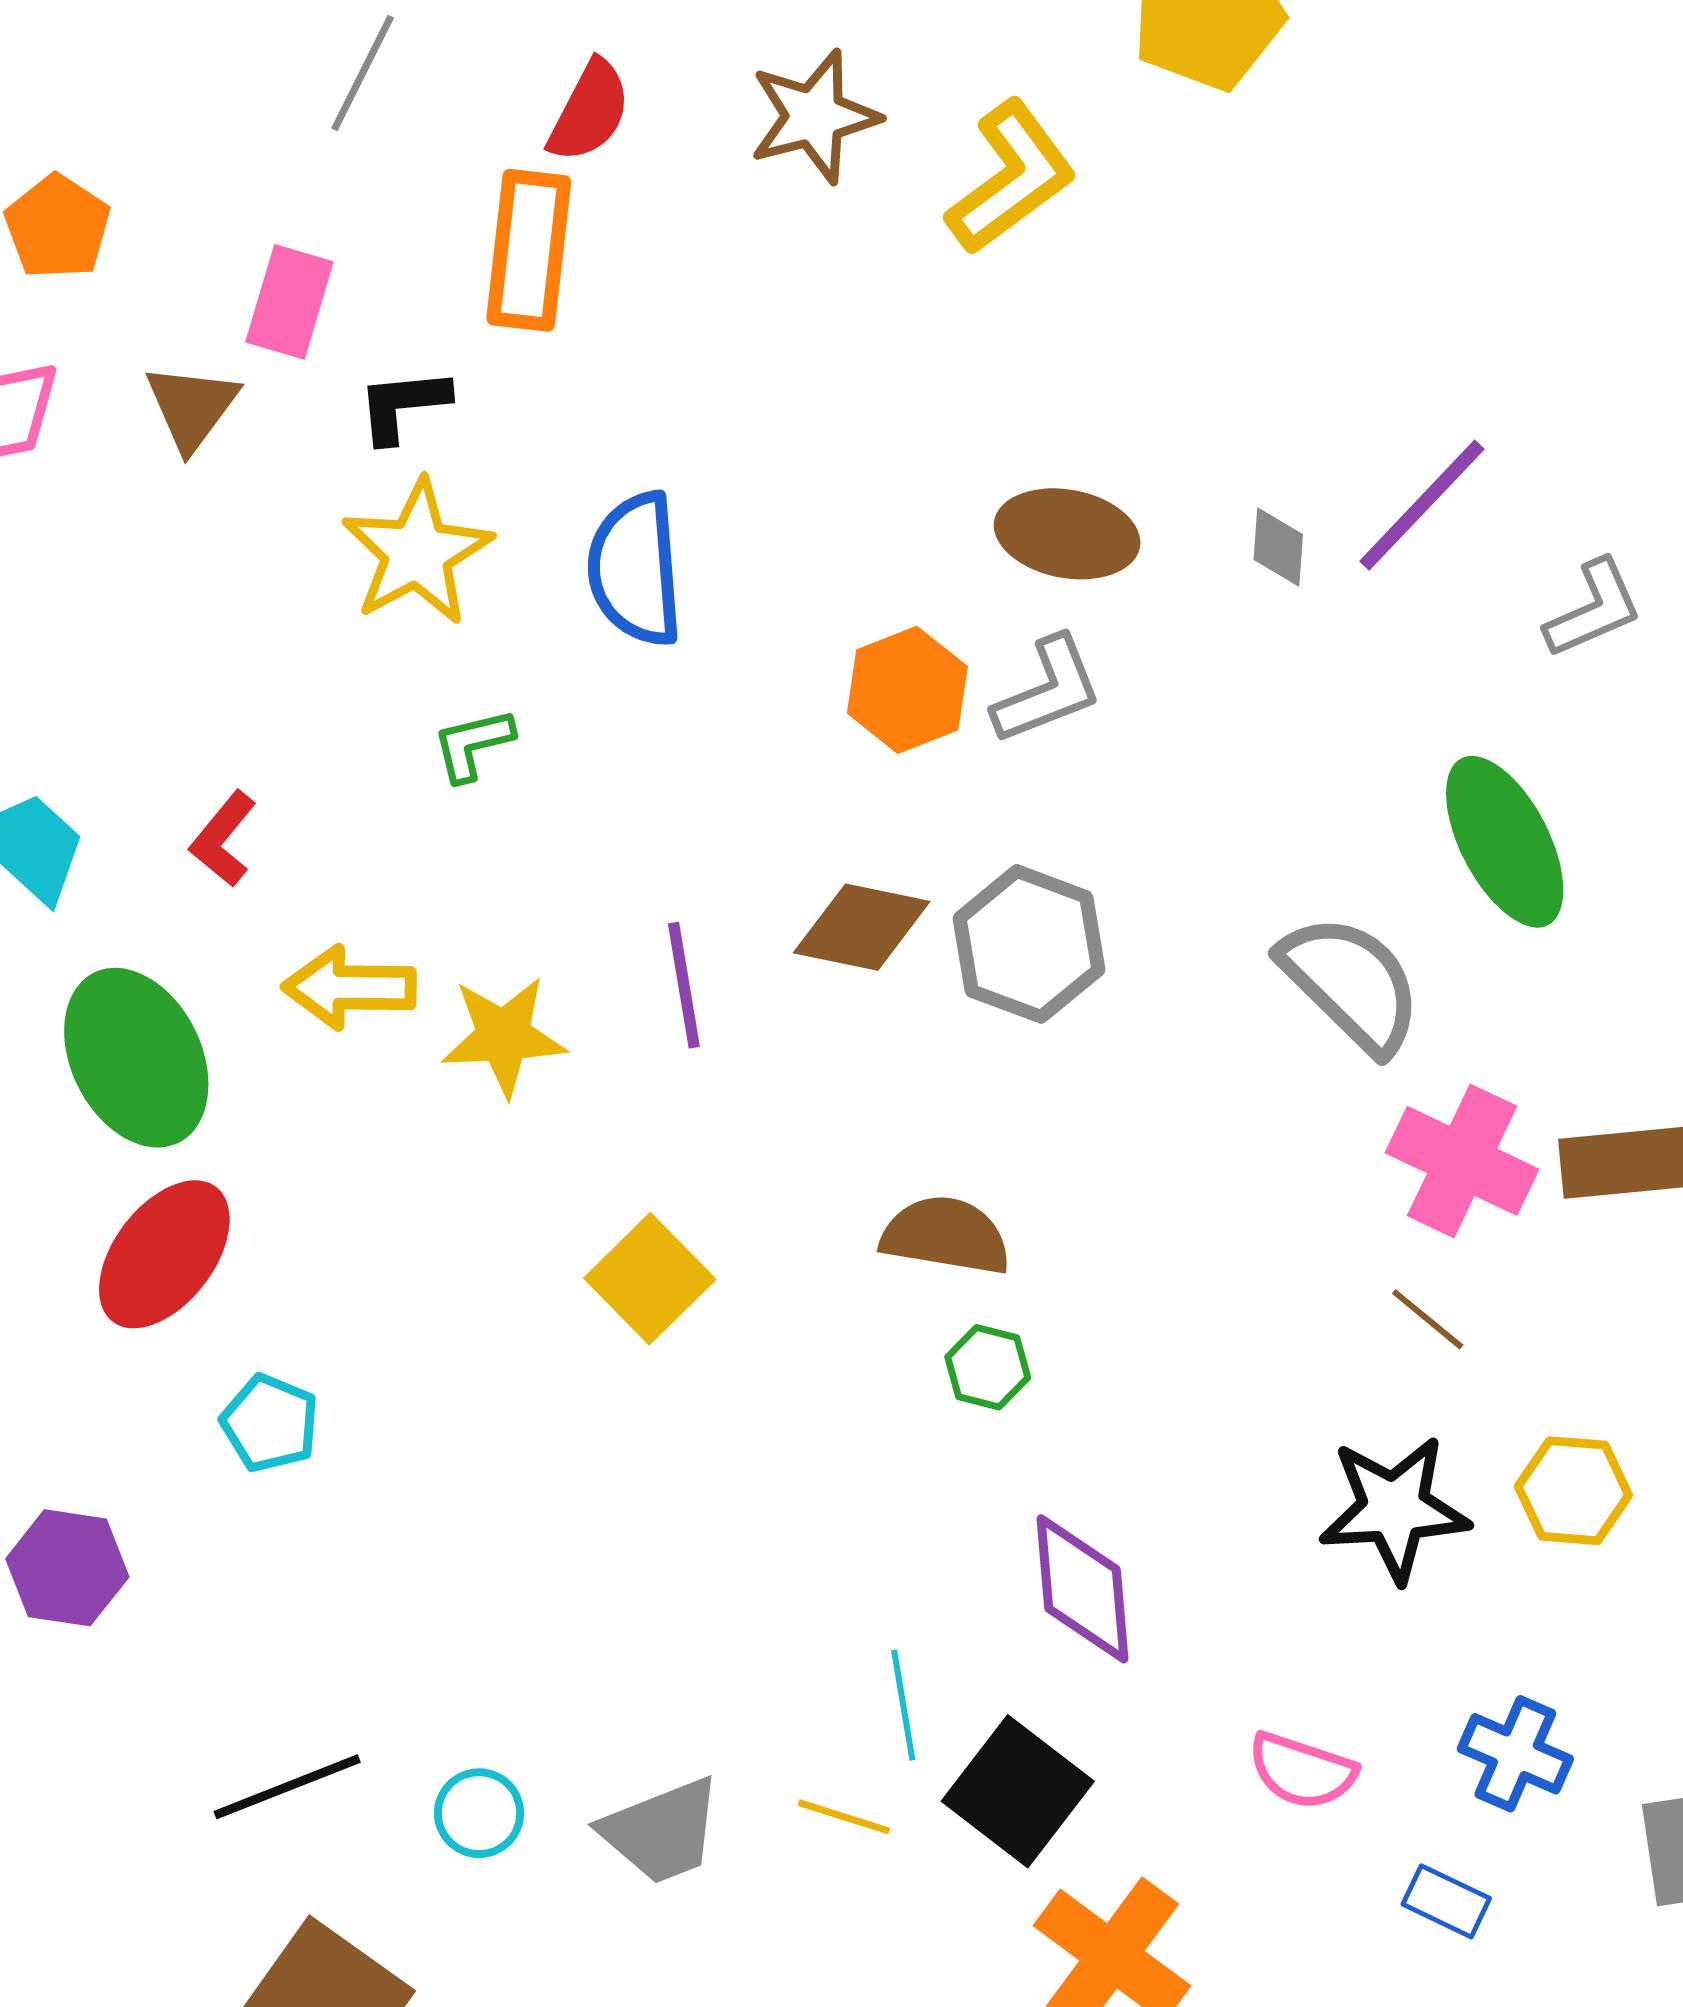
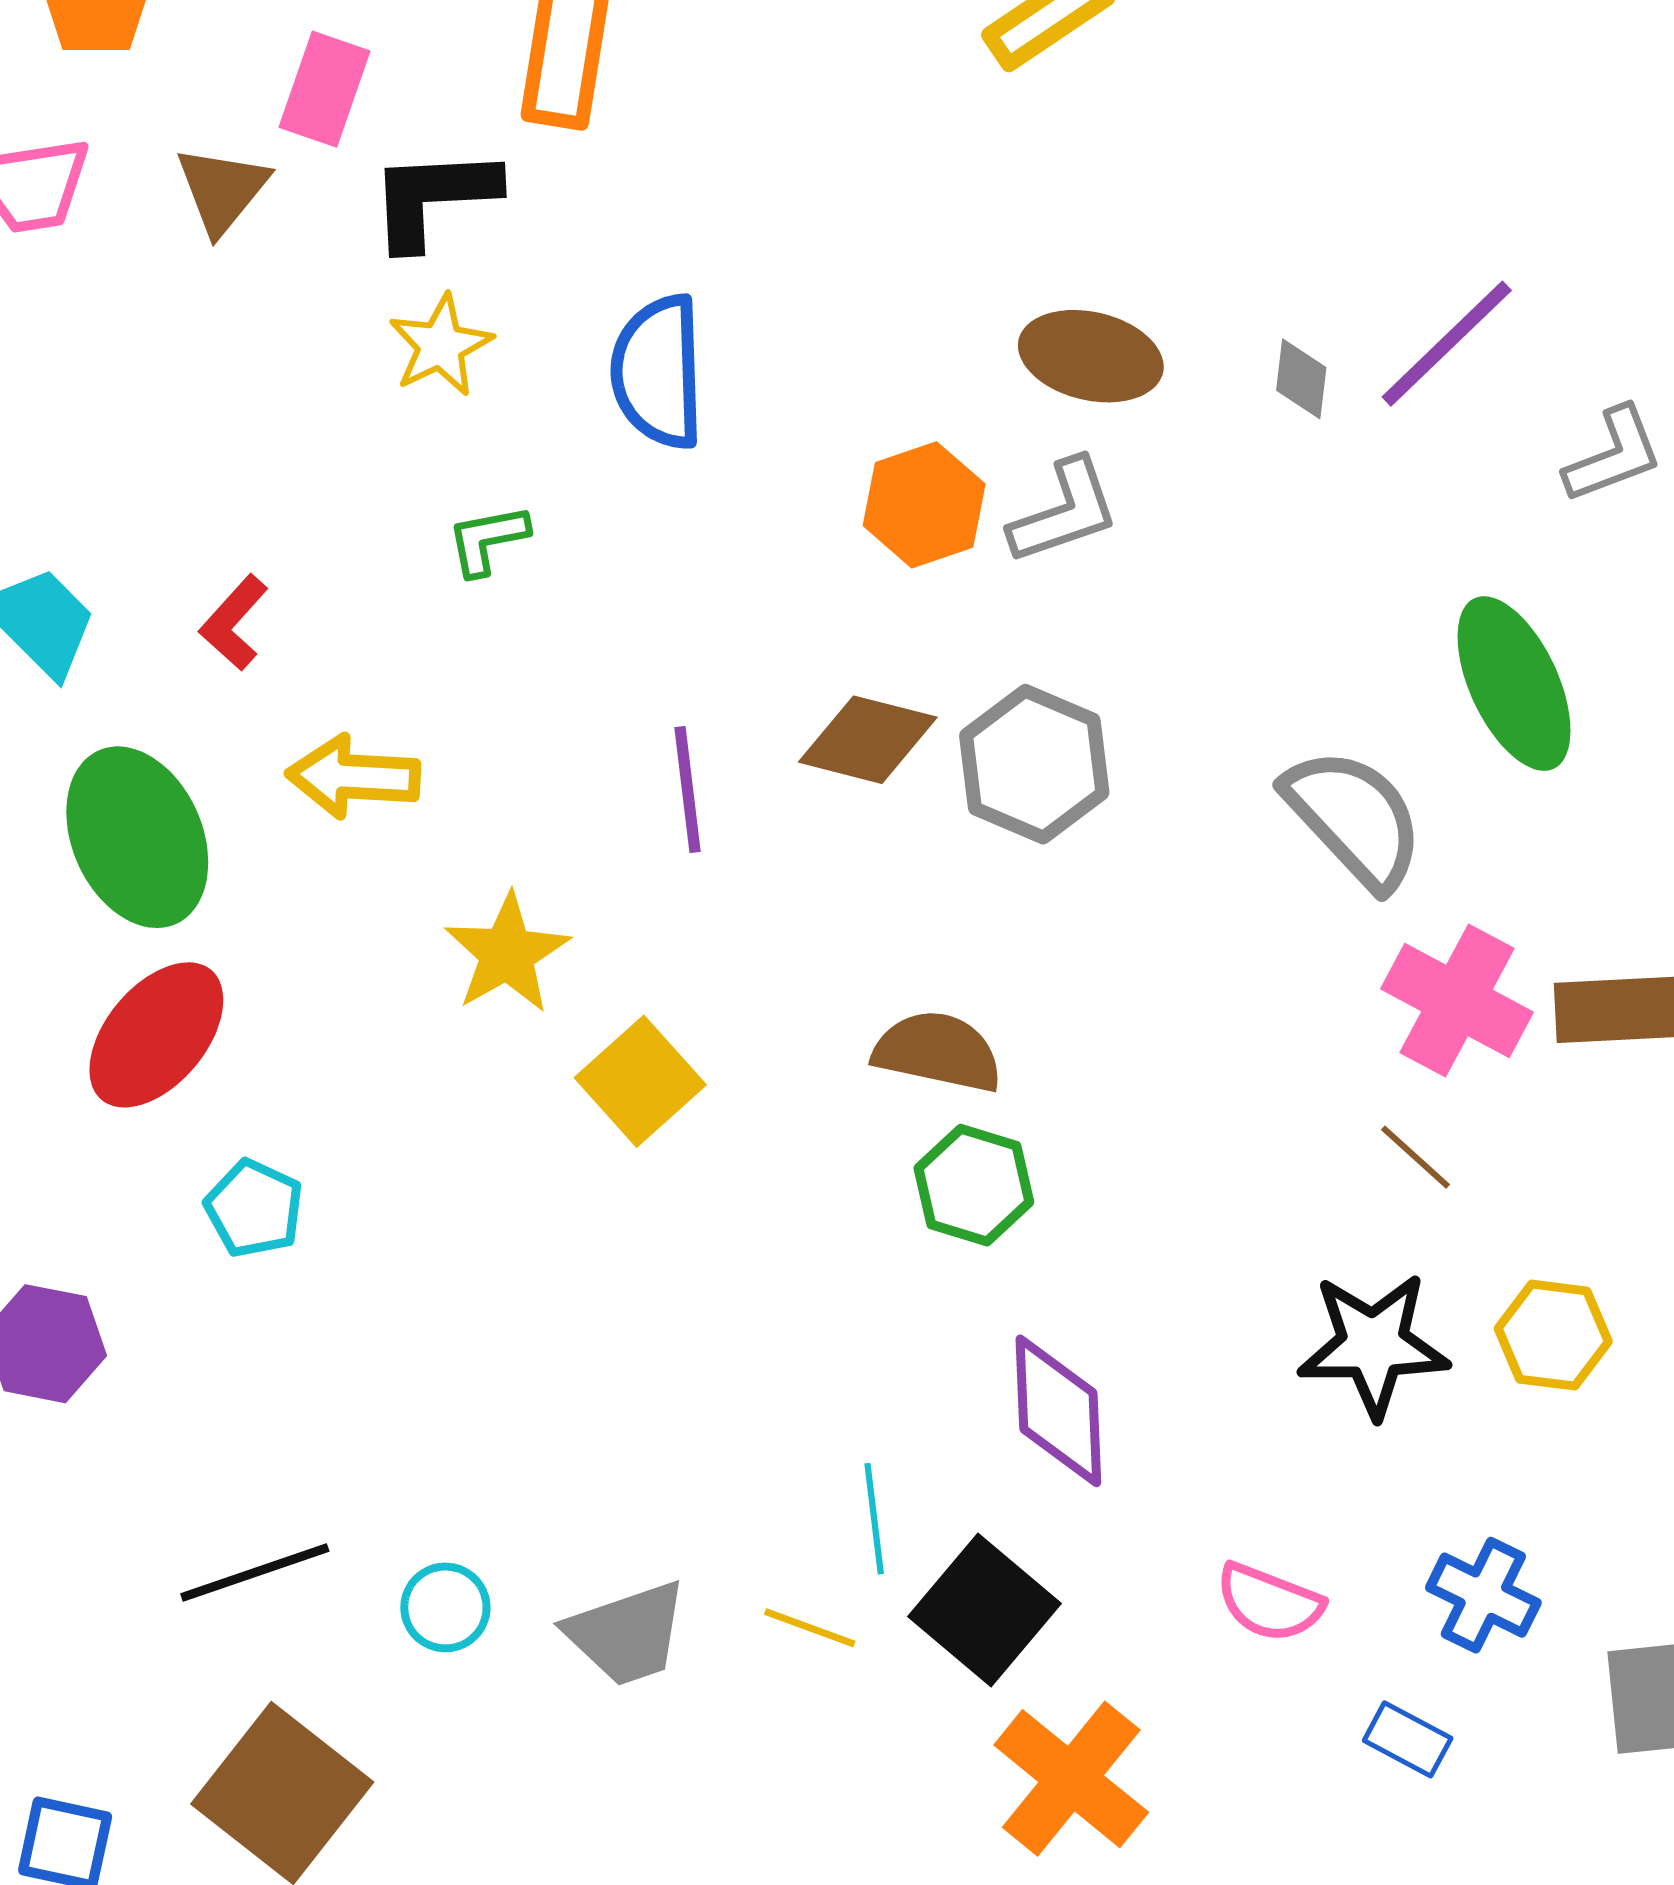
black L-shape: (403, 405) -> (433, 197), size x1.4
yellow star: (417, 553) -> (441, 345), size x0.7
yellow star: (504, 1036) -> (507, 953), moved, turned -30
green hexagon: (988, 1367) -> (974, 1185), size x1.4

